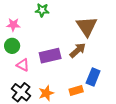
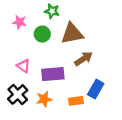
brown triangle: (87, 26) -> (72, 34), moved, turned 45
green circle: (12, 46) -> (42, 34), moved
purple rectangle: (50, 56) -> (53, 74), moved

